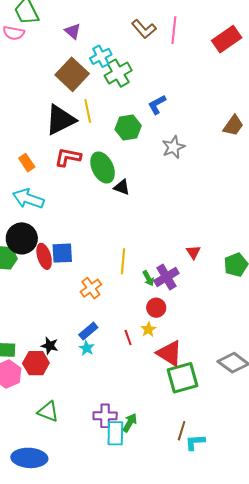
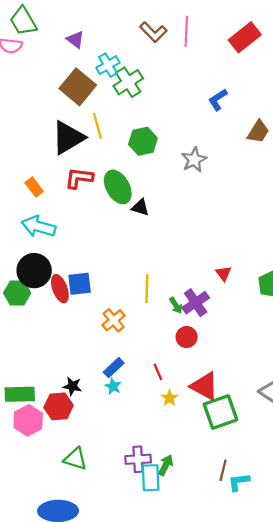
blue L-shape: (157, 105) -> (218, 100), moved
yellow star: (148, 329) -> (169, 398), moved

